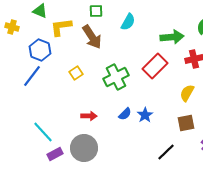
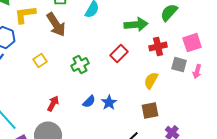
red rectangle: (155, 66) -> (119, 54), size x0.7
green cross: (116, 77) -> (80, 65), size x0.7
red arrow: (89, 116) -> (53, 104), turned -63

